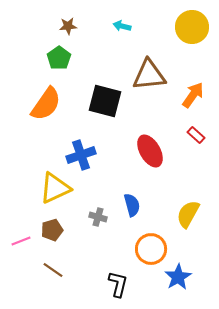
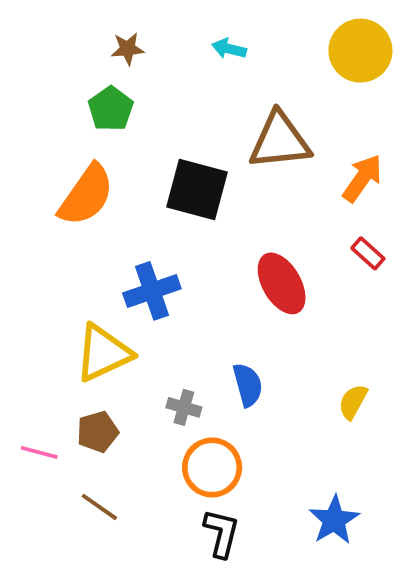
yellow semicircle: (188, 214) -> (353, 402), size x0.7
pink line: (21, 241) -> (39, 452), turned 36
orange circle: (151, 249) -> (212, 467), moved

